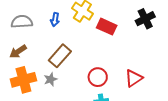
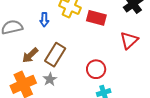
brown arrow: (18, 51) -> (30, 55), moved
red triangle: (134, 78) -> (129, 40), moved

